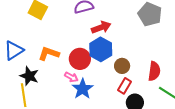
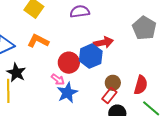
red arrow: (101, 27) -> (103, 42), moved
orange L-shape: (49, 54) -> (38, 41), moved
brown circle: (122, 66) -> (113, 83), moved

